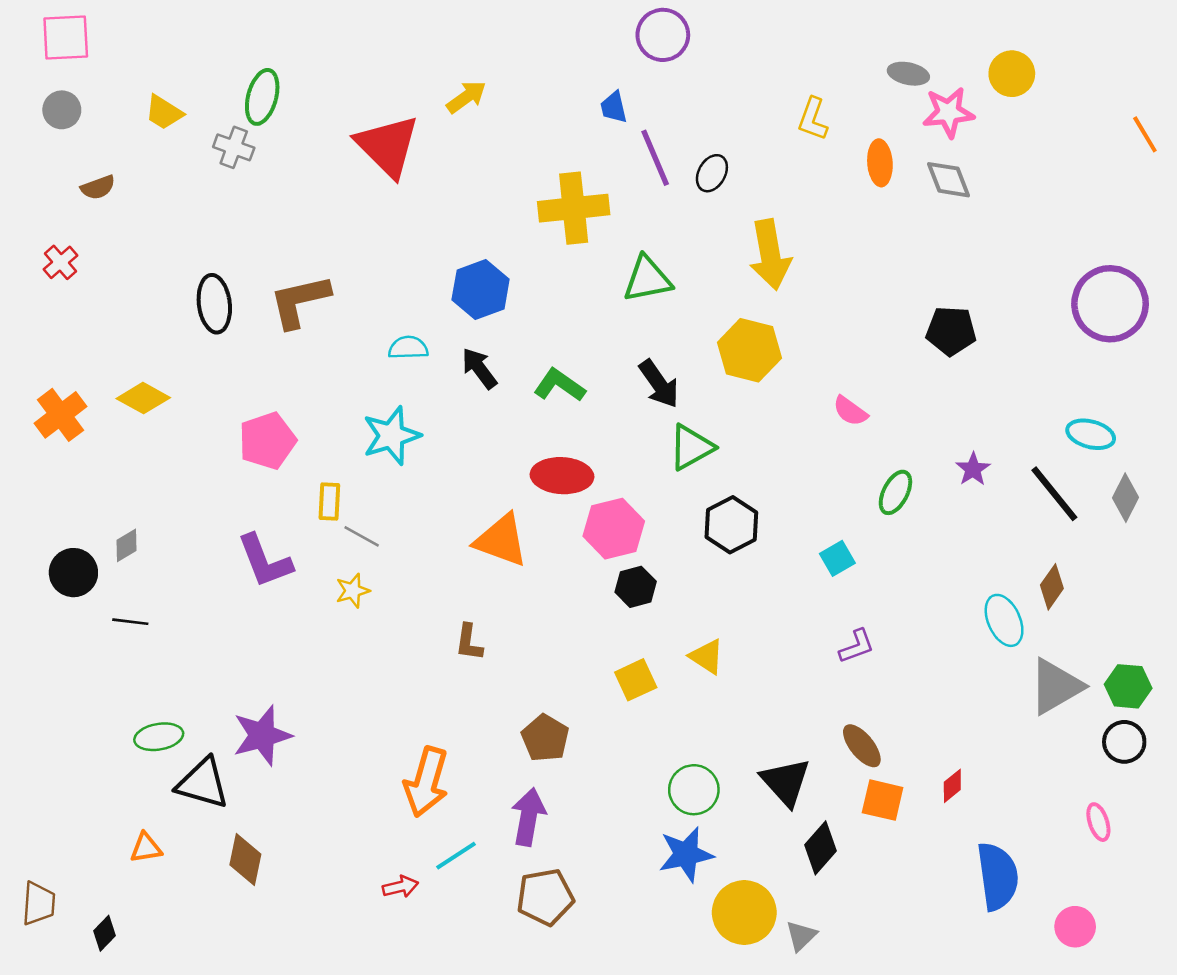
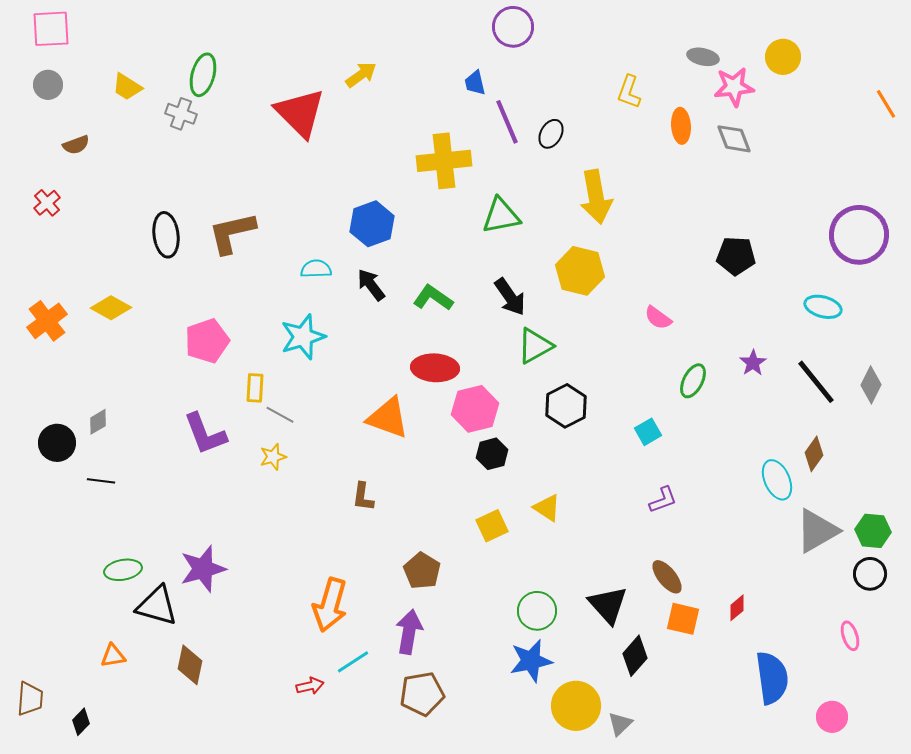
cyan ellipse: (1091, 434) -> (823, 307), moved

